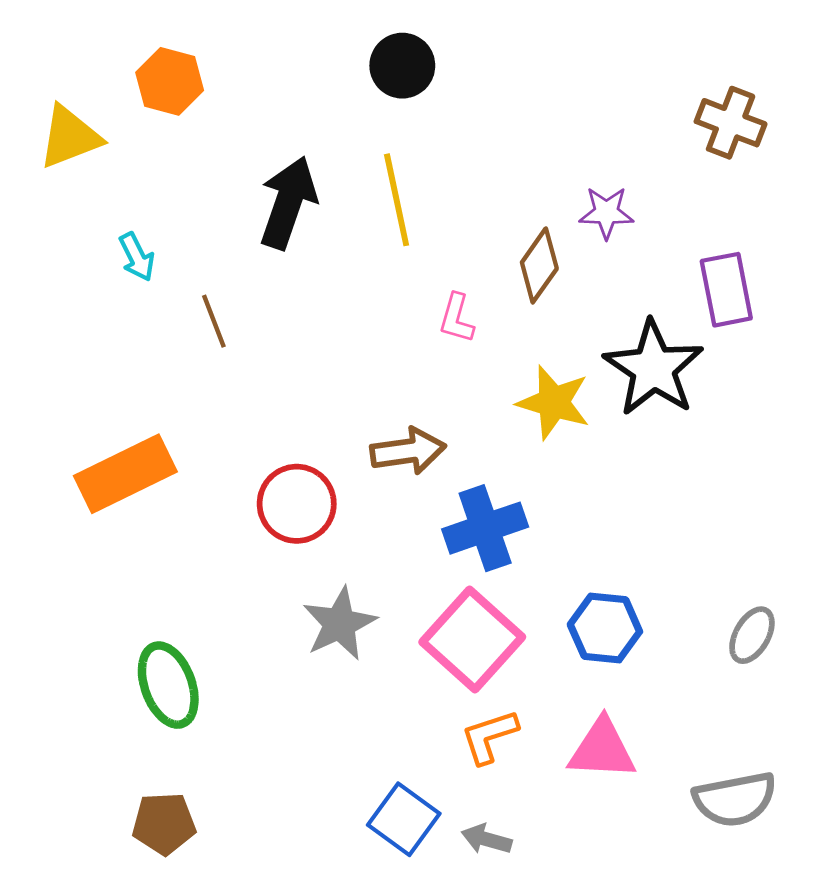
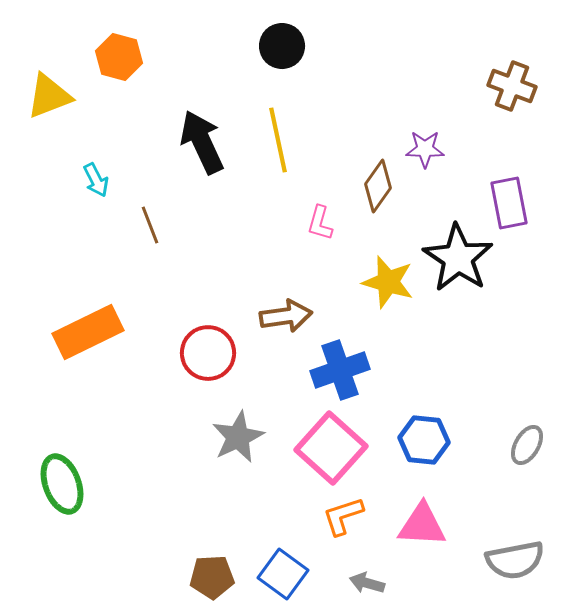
black arrow: (288, 203) -> (202, 142), turned -44
green ellipse: (168, 685) -> (62, 484), moved
brown pentagon: (164, 824) -> (212, 577), moved
gray arrow: (487, 839) -> (367, 583), moved

